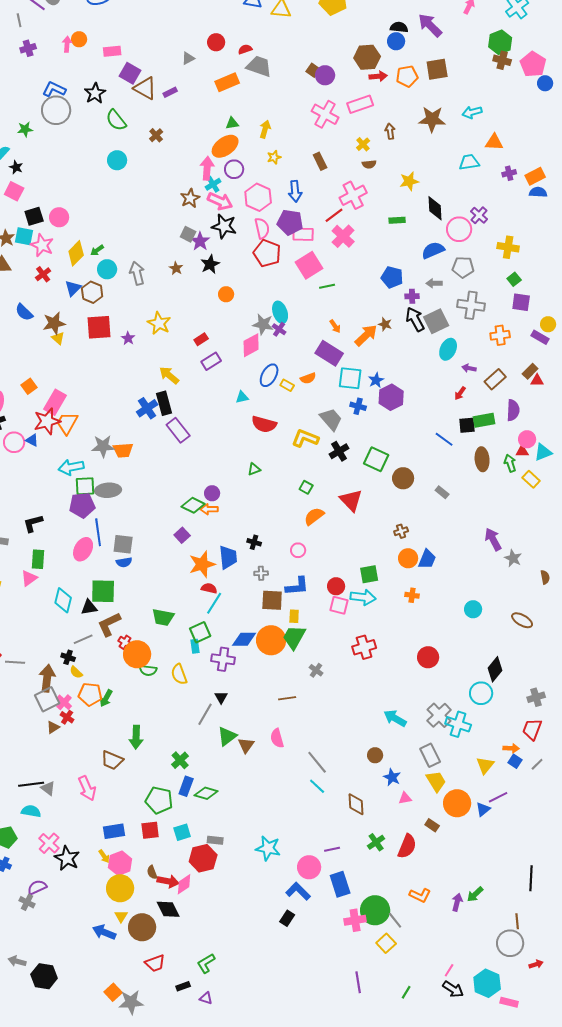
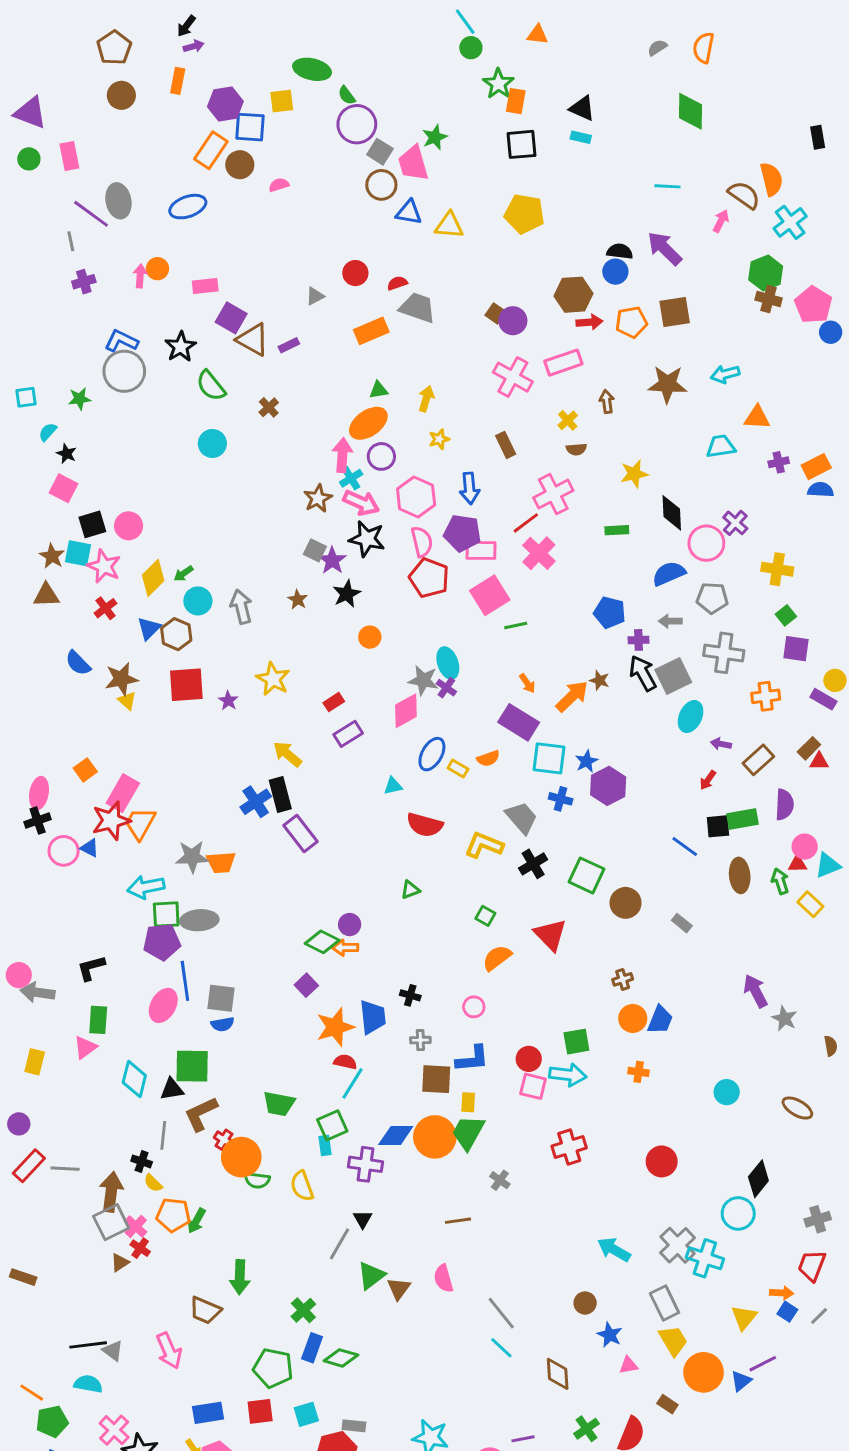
gray line: (83, 639) -> (163, 1135), turned -60

